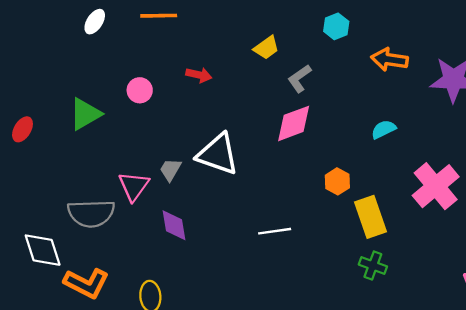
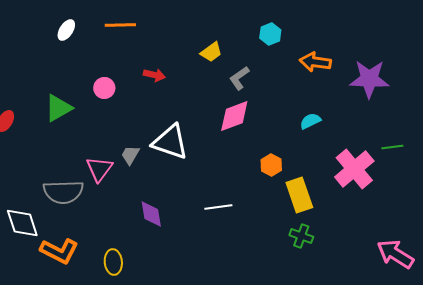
purple diamond: (174, 225) -> (151, 214), moved

